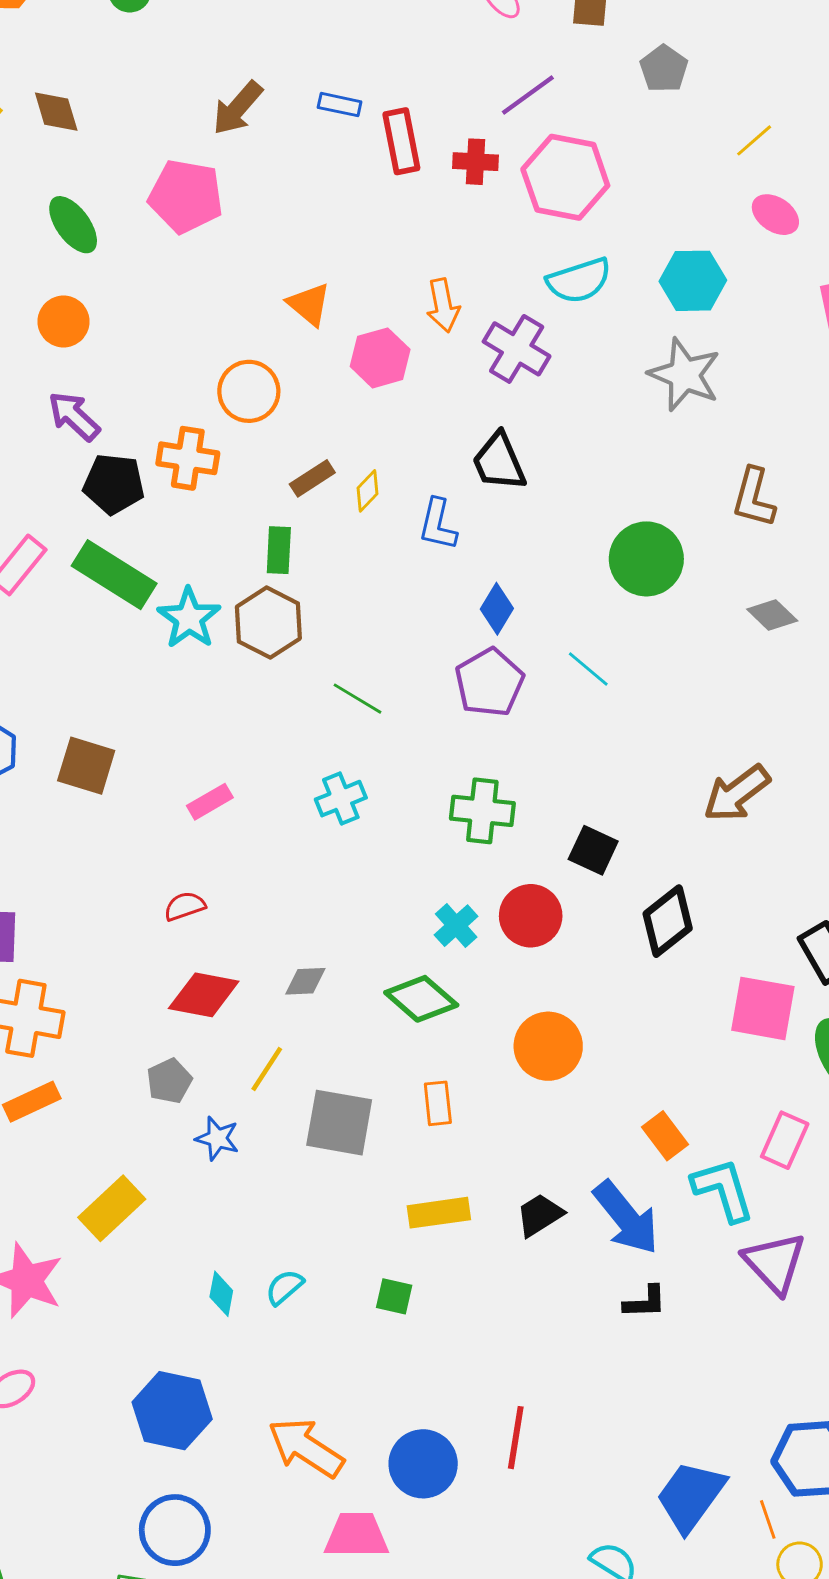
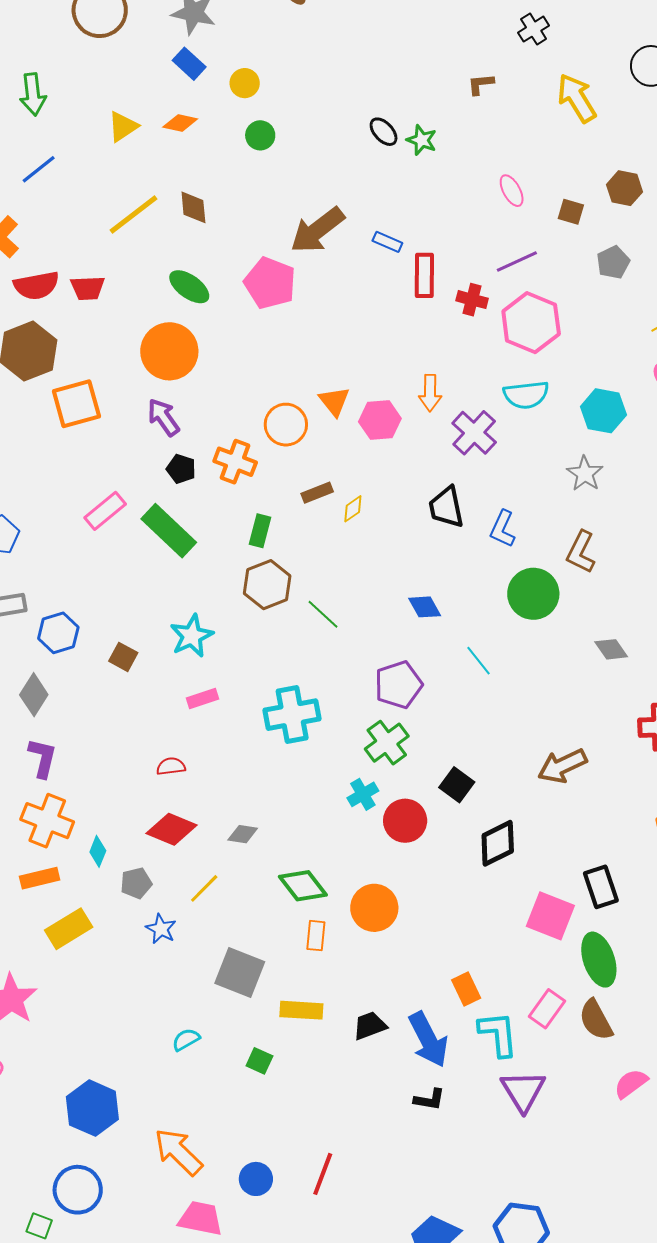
brown arrow: (237, 108) -> (317, 230), size x1.4
green ellipse: (73, 225) -> (189, 287), turned -30
orange triangle: (309, 304) -> (334, 401), moved
orange circle: (64, 322) -> (169, 351), size x1.6
gray star: (685, 375) -> (585, 474), size x0.7
black pentagon: (114, 484) -> (181, 469), size x0.7
brown L-shape: (754, 498) -> (581, 552), moved
blue L-shape: (438, 524) -> (503, 529), moved
green rectangle: (279, 550) -> (260, 531), moved
blue diamond: (497, 609) -> (425, 607), turned -72
cyan star: (189, 618) -> (192, 636), moved
purple pentagon: (489, 682) -> (398, 685), moved
green line: (357, 699) -> (323, 614), moved
brown square: (86, 766) -> (123, 657), size x0.7
cyan cross: (341, 799) -> (292, 715), size x1.6
green cross: (482, 811) -> (387, 743), turned 36
cyan cross: (456, 926) -> (363, 794), moved
green diamond: (421, 999) -> (303, 886), moved
orange circle: (548, 1046) -> (374, 908), moved
gray square: (339, 1123) -> (240, 972), moved
yellow rectangle: (112, 1208) -> (69, 929), moved
cyan diamond: (221, 1294) -> (98, 851), moved
blue circle: (423, 1464) -> (256, 1179), size x0.7

